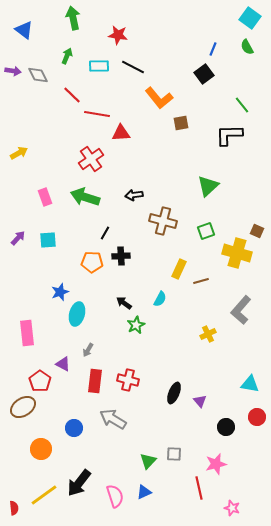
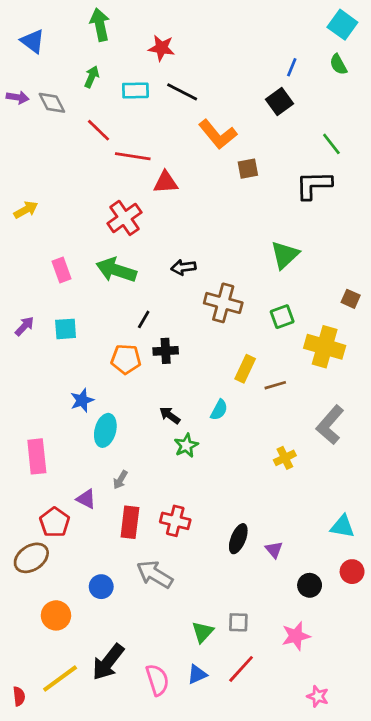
brown square: (257, 231) -> (351, 299), moved
red line: (199, 488) -> (241, 669), moved, turned 55

